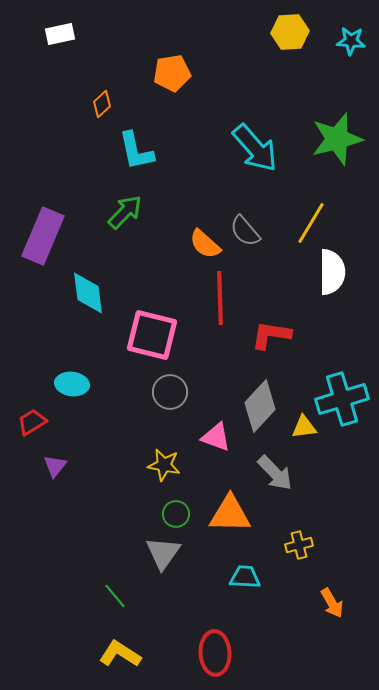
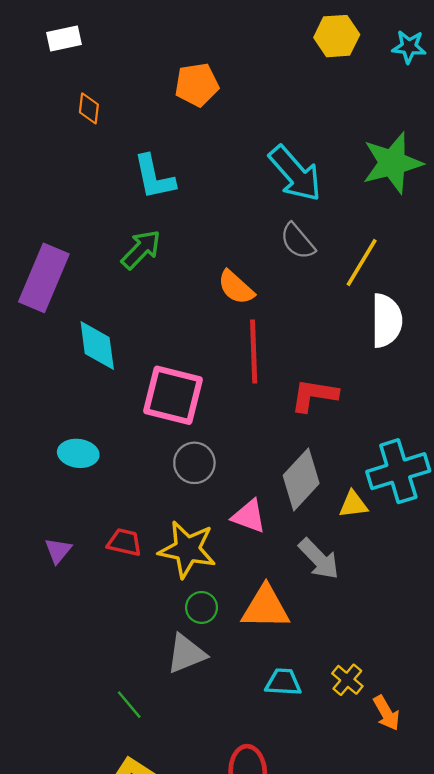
orange diamond: (102, 104) -> (89, 108), moved, turned -40
gray semicircle: (245, 231) -> (298, 241), moved
red trapezoid: (32, 422) -> (124, 542), moved, turned 44
yellow star: (164, 465) -> (187, 549), size x1.5
yellow cross: (299, 545) -> (347, 680), moved, turned -36
gray triangle: (163, 553) -> (186, 654), turned 33

